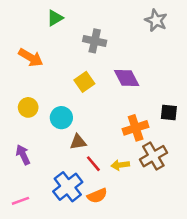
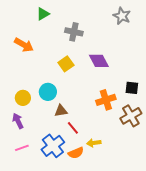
yellow circle: (28, 107) -> (23, 98), moved
brown cross: (153, 156) -> (131, 116), moved
yellow arrow: (120, 165) -> (94, 143), moved
pink line: (20, 201) -> (22, 148), moved

